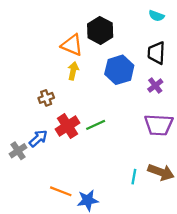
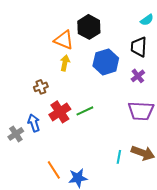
cyan semicircle: (156, 16) -> (147, 20), moved, turned -56
blue arrow: (38, 138) -> (34, 123), turned -66
orange line: (61, 191) -> (54, 170), turned 36

